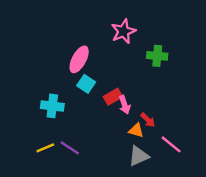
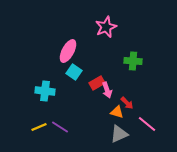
green cross: (157, 56) -> (133, 61), moved

